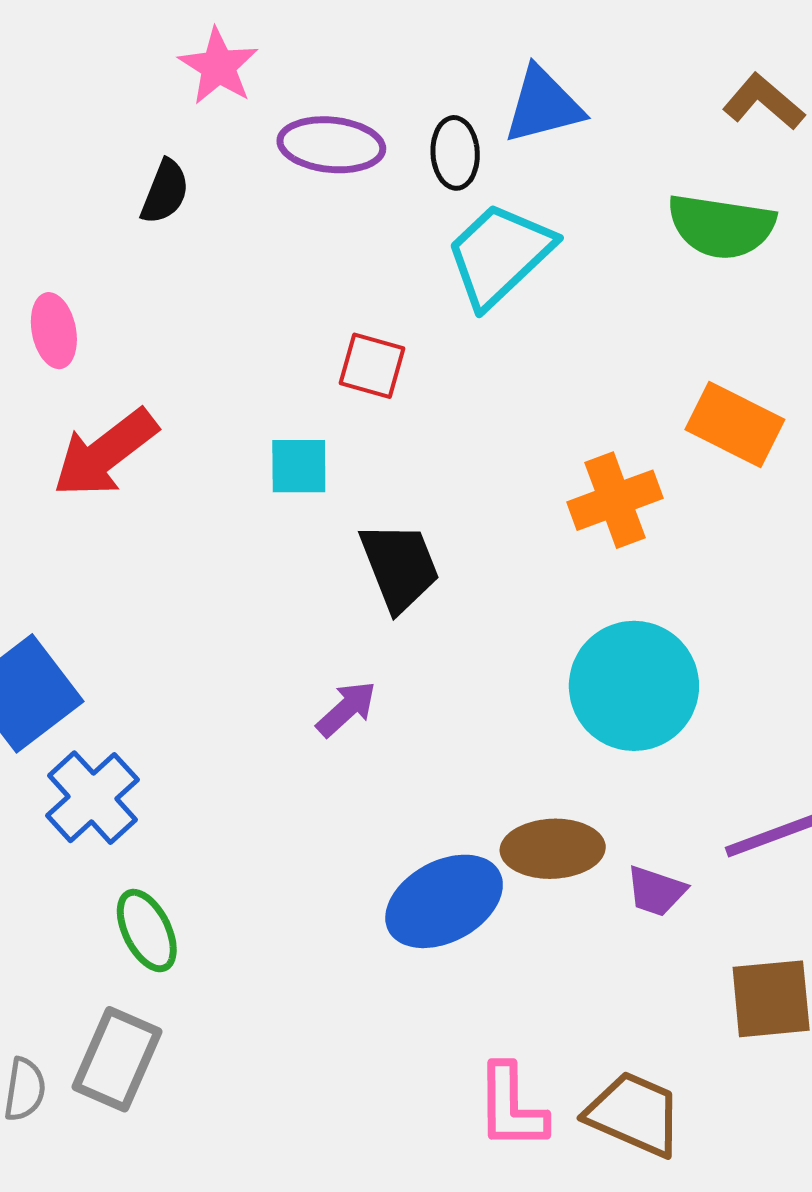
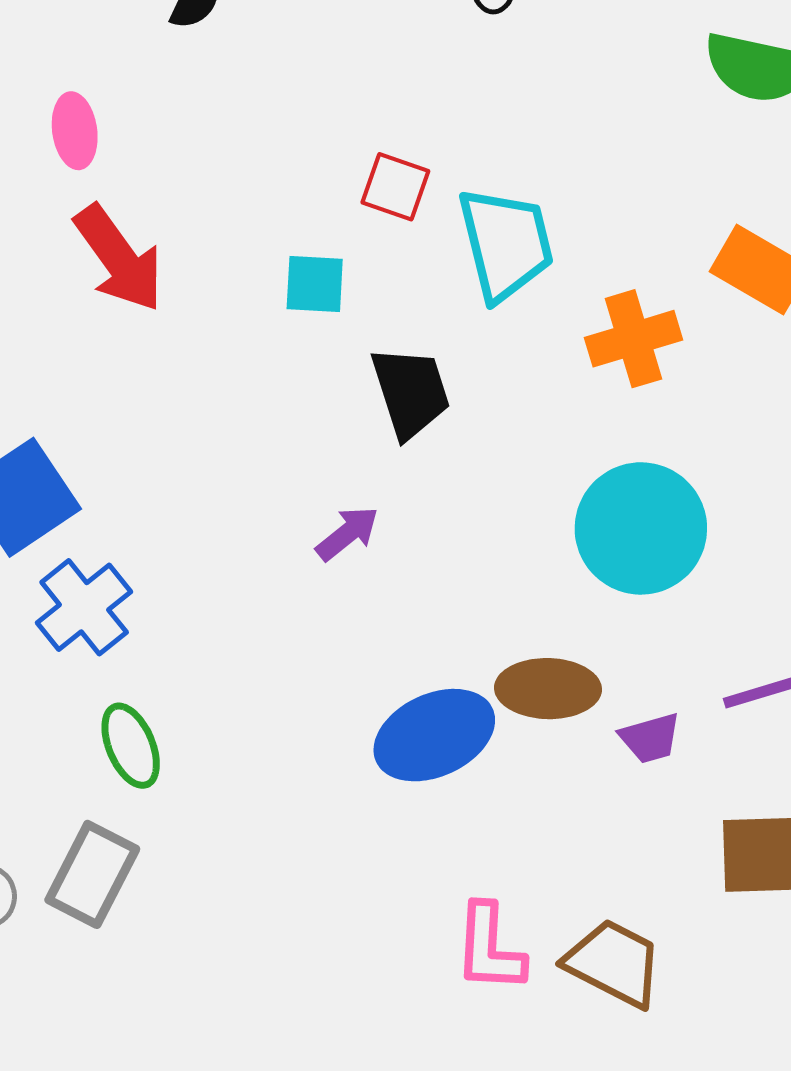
cyan trapezoid: (499, 255) -> (506, 244), moved, turned 116
red arrow: (105, 453) -> (119, 258), turned -92
purple trapezoid: (656, 891) -> (650, 738), turned -38

